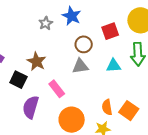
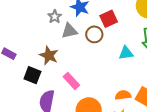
red square: (110, 31) -> (109, 19), moved
gray triangle: (80, 66) -> (69, 31), moved
orange semicircle: (107, 107) -> (123, 95), turned 98

